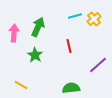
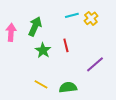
green star: (35, 55) -> (43, 50), moved
yellow line: (21, 85) -> (41, 84), moved

